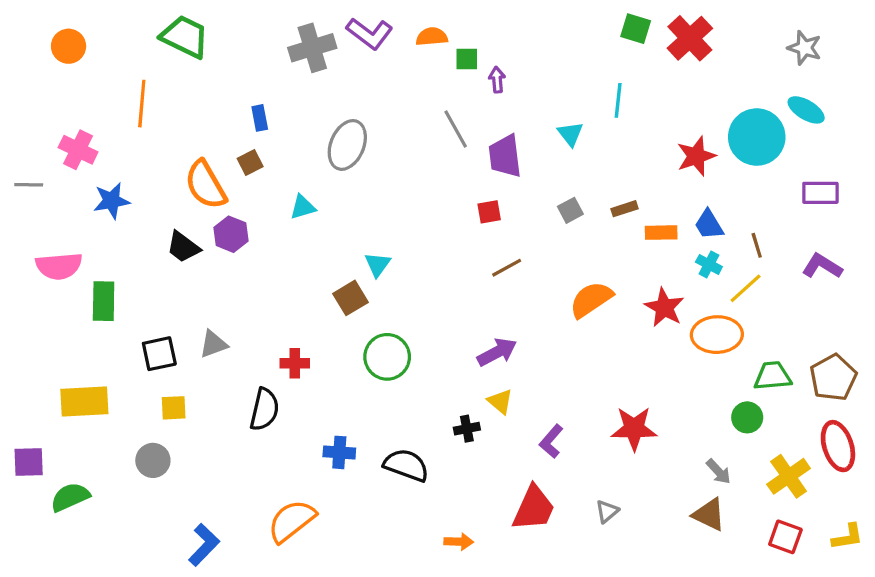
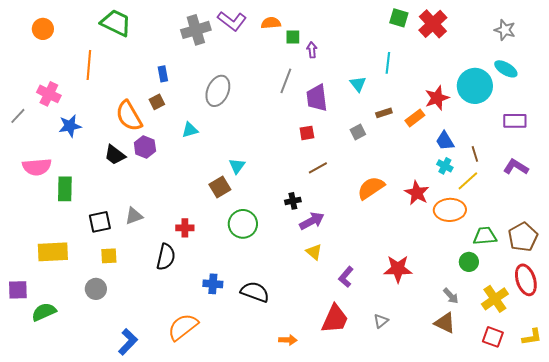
gray line: (456, 129) -> (286, 81), turned 50
gray line: (29, 185) -> (18, 116), turned -48
brown rectangle: (624, 209) -> (384, 113), moved
orange rectangle: (661, 233) -> (415, 118), moved, turned -36
black cross: (467, 429) -> (293, 201), moved

